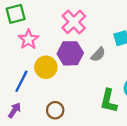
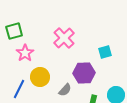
purple hexagon: (70, 53) -> (84, 73), moved
gray semicircle: (98, 54) -> (65, 90), moved

